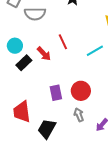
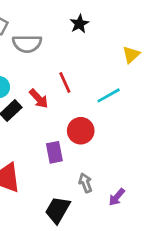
red circle: (81, 91) -> (81, 131), moved
black trapezoid: (47, 129) -> (58, 210), moved

